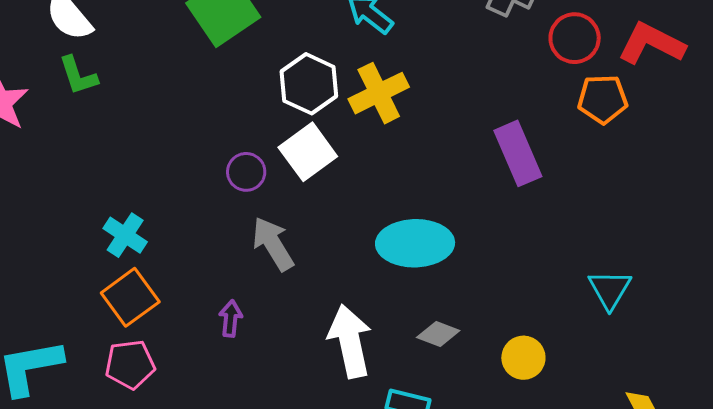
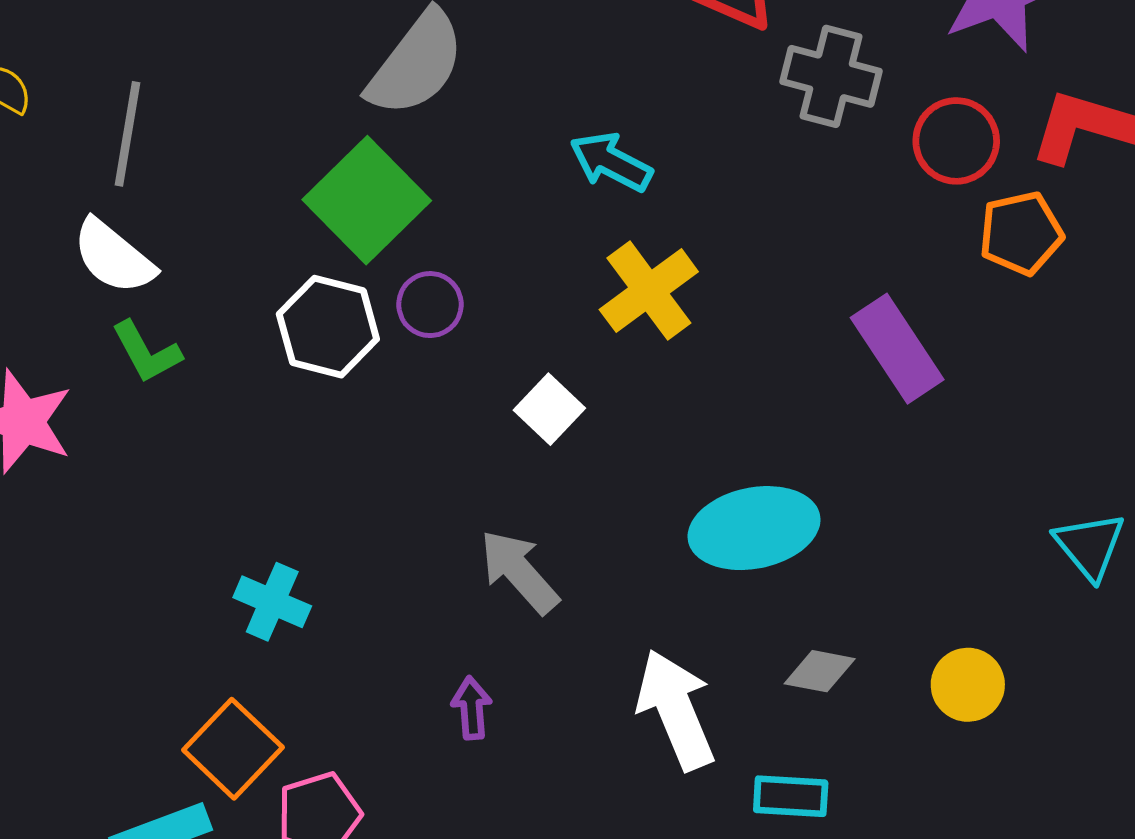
white hexagon: (309, 84) -> (328, 327), moved
white square: (308, 152) -> (549, 409), size x0.7
purple circle: (246, 172) -> (430, 305), moved
orange square: (130, 297) -> (233, 749), moved

